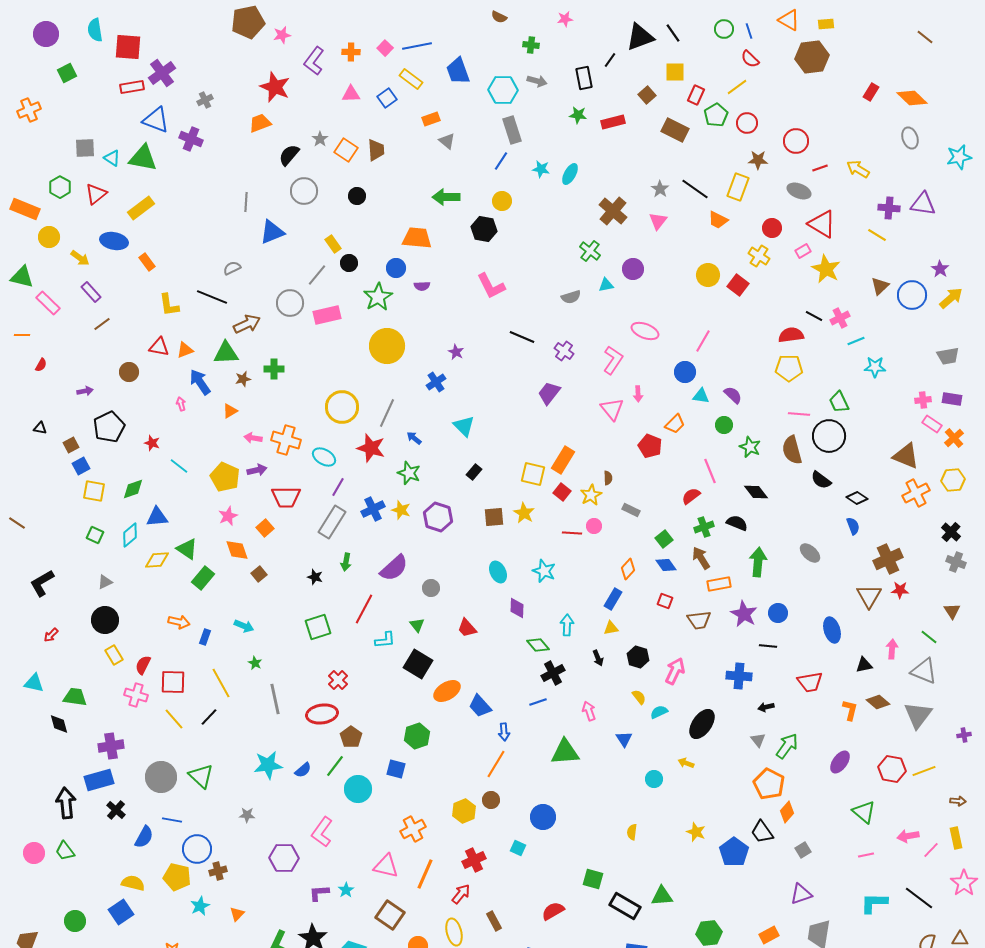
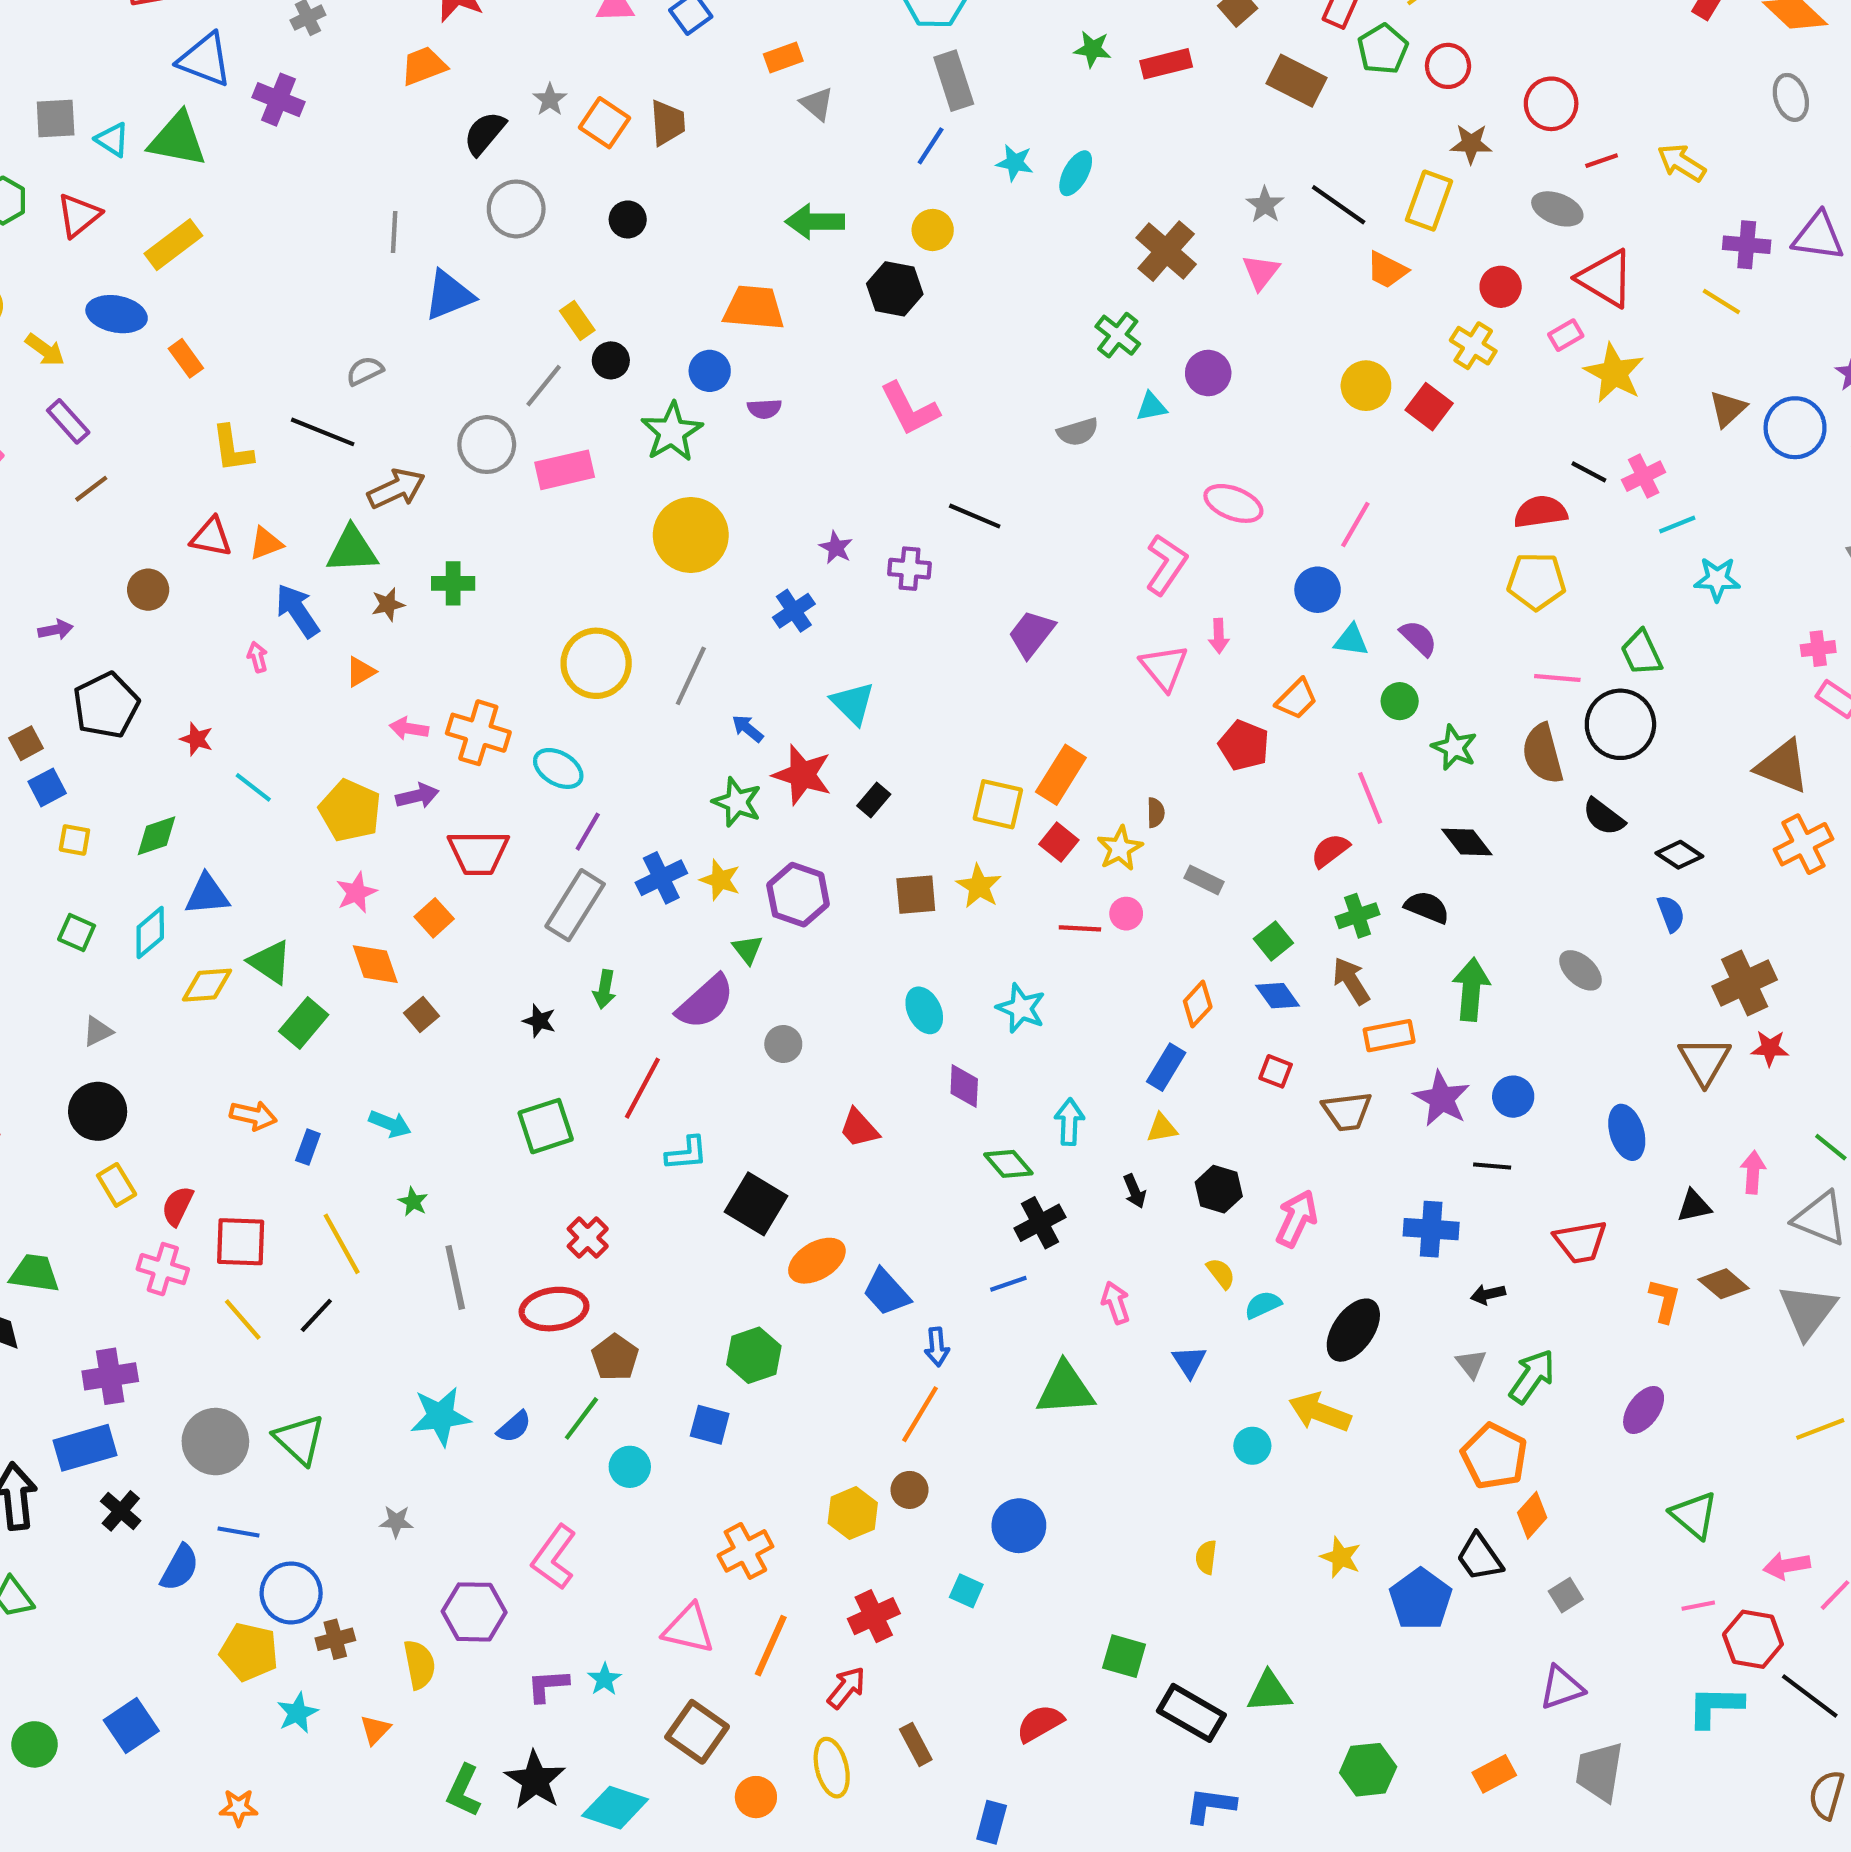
purple cross: (564, 351) -> (910, 569), moved, turned -30
red star: (371, 448) -> (802, 775), moved
yellow square: (94, 491) -> (74, 840), size x0.7
green triangle: (417, 625) -> (748, 949), moved
yellow arrow: (686, 763) -> (1320, 1412), size x1.8
red hexagon: (892, 769) -> (1753, 1639), moved
cyan circle: (358, 789) -> (630, 1467), size x0.7
yellow semicircle: (133, 883) -> (419, 1665), moved, turned 65

